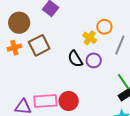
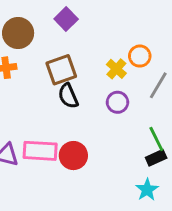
brown square: (39, 45) -> (61, 70), moved
black semicircle: (75, 59) -> (68, 96), moved

